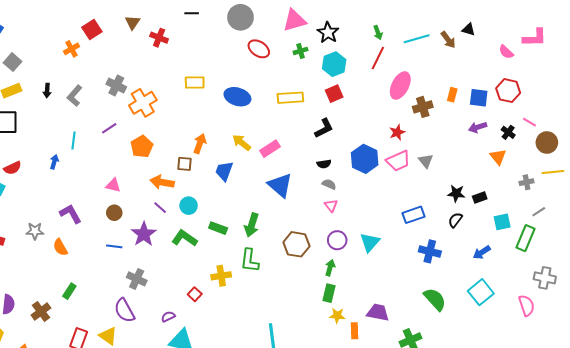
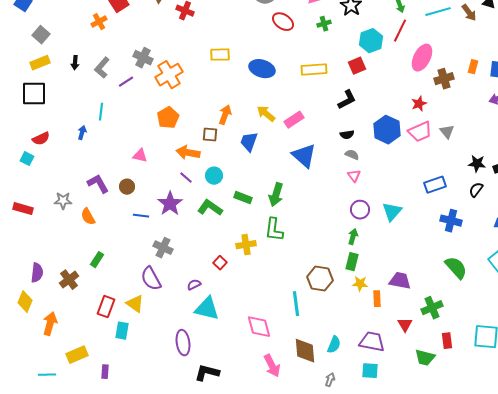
cyan hexagon: (334, 64) -> (371, 41), moved
purple line: (109, 128) -> (126, 82), moved
brown circle: (114, 213) -> (127, 187), moved
brown hexagon: (296, 244) -> (320, 279), moved

